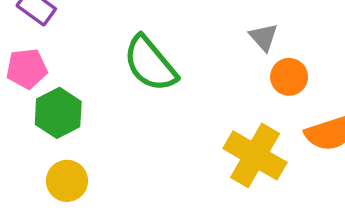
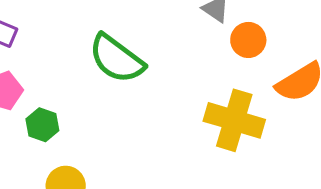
green hexagon: (58, 113) -> (42, 125), size x0.7

